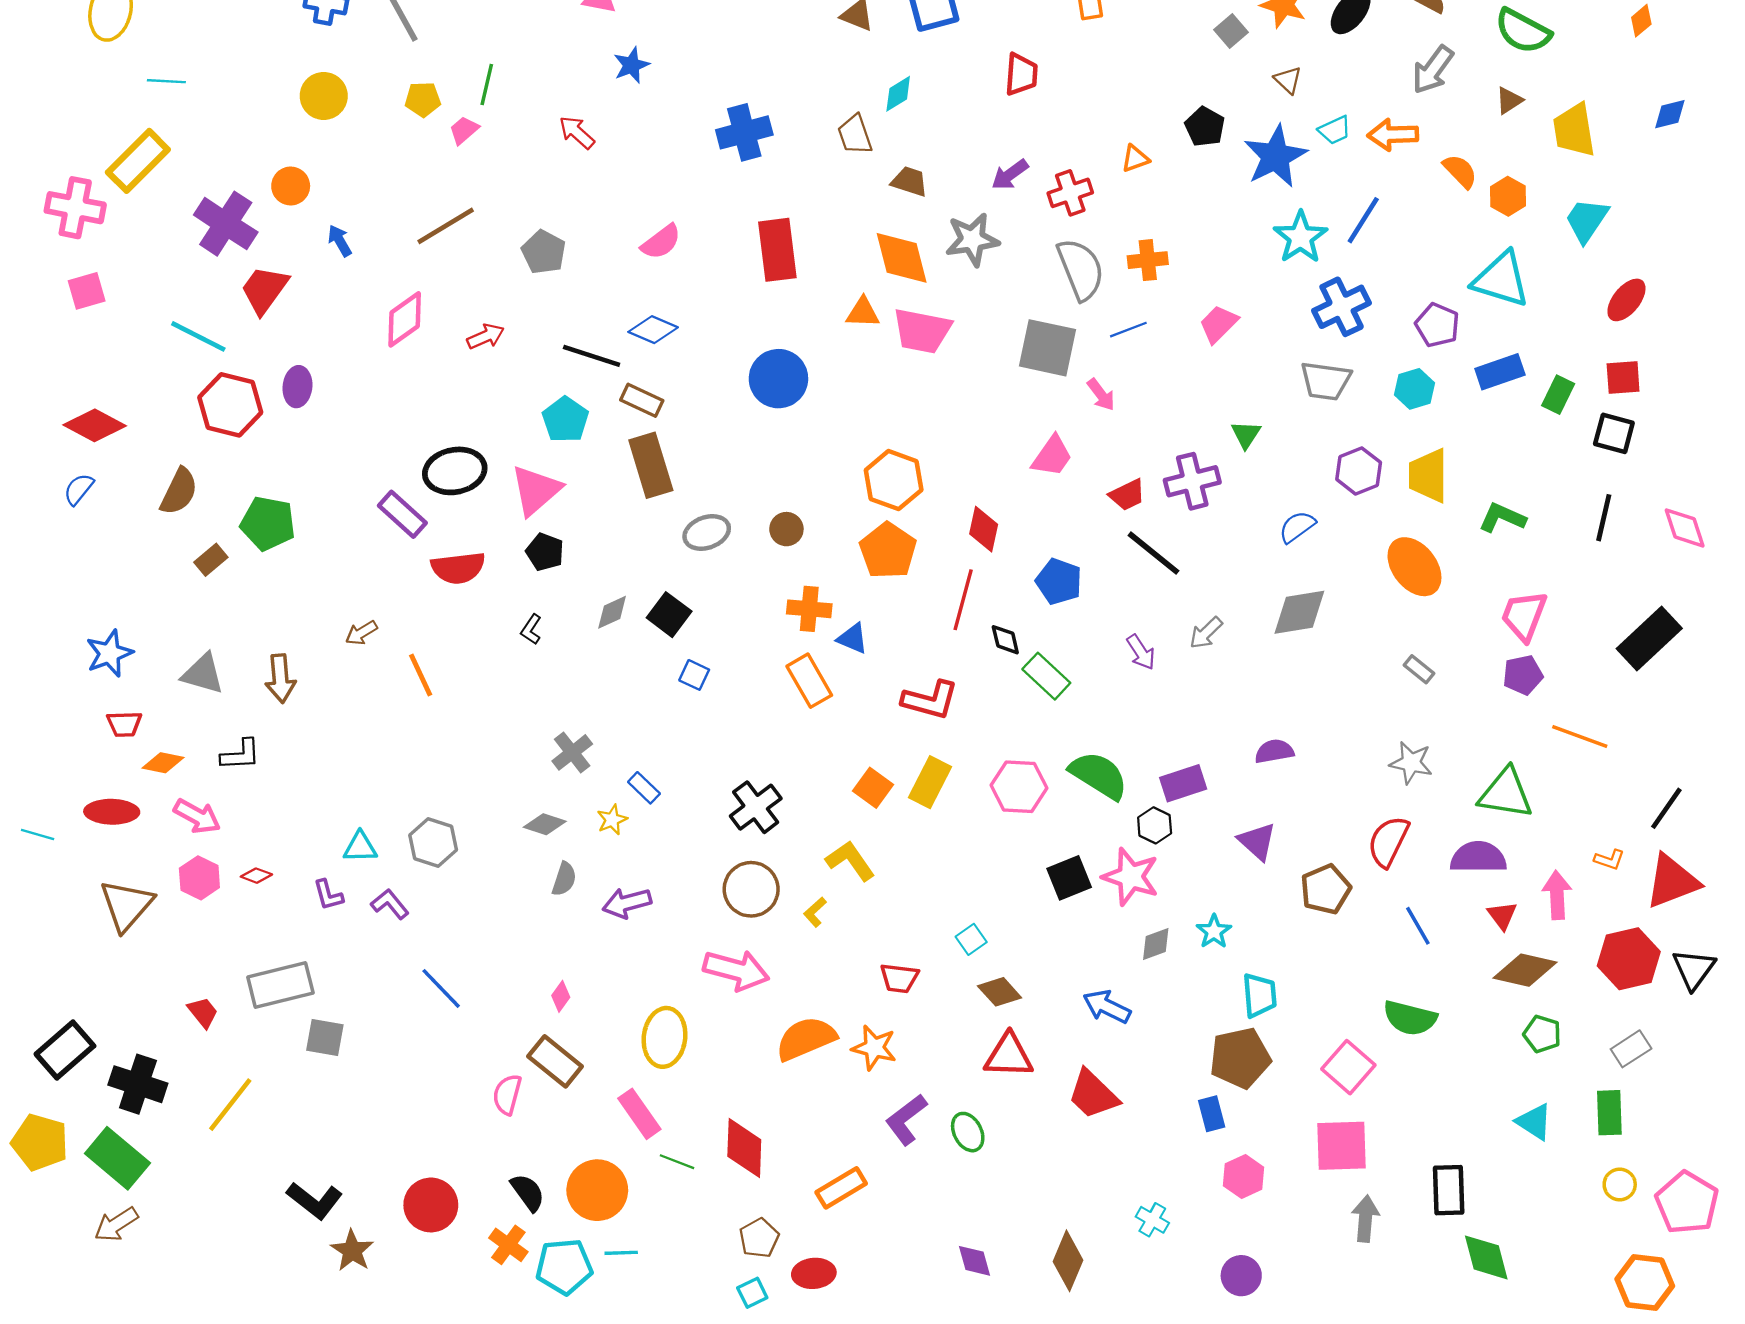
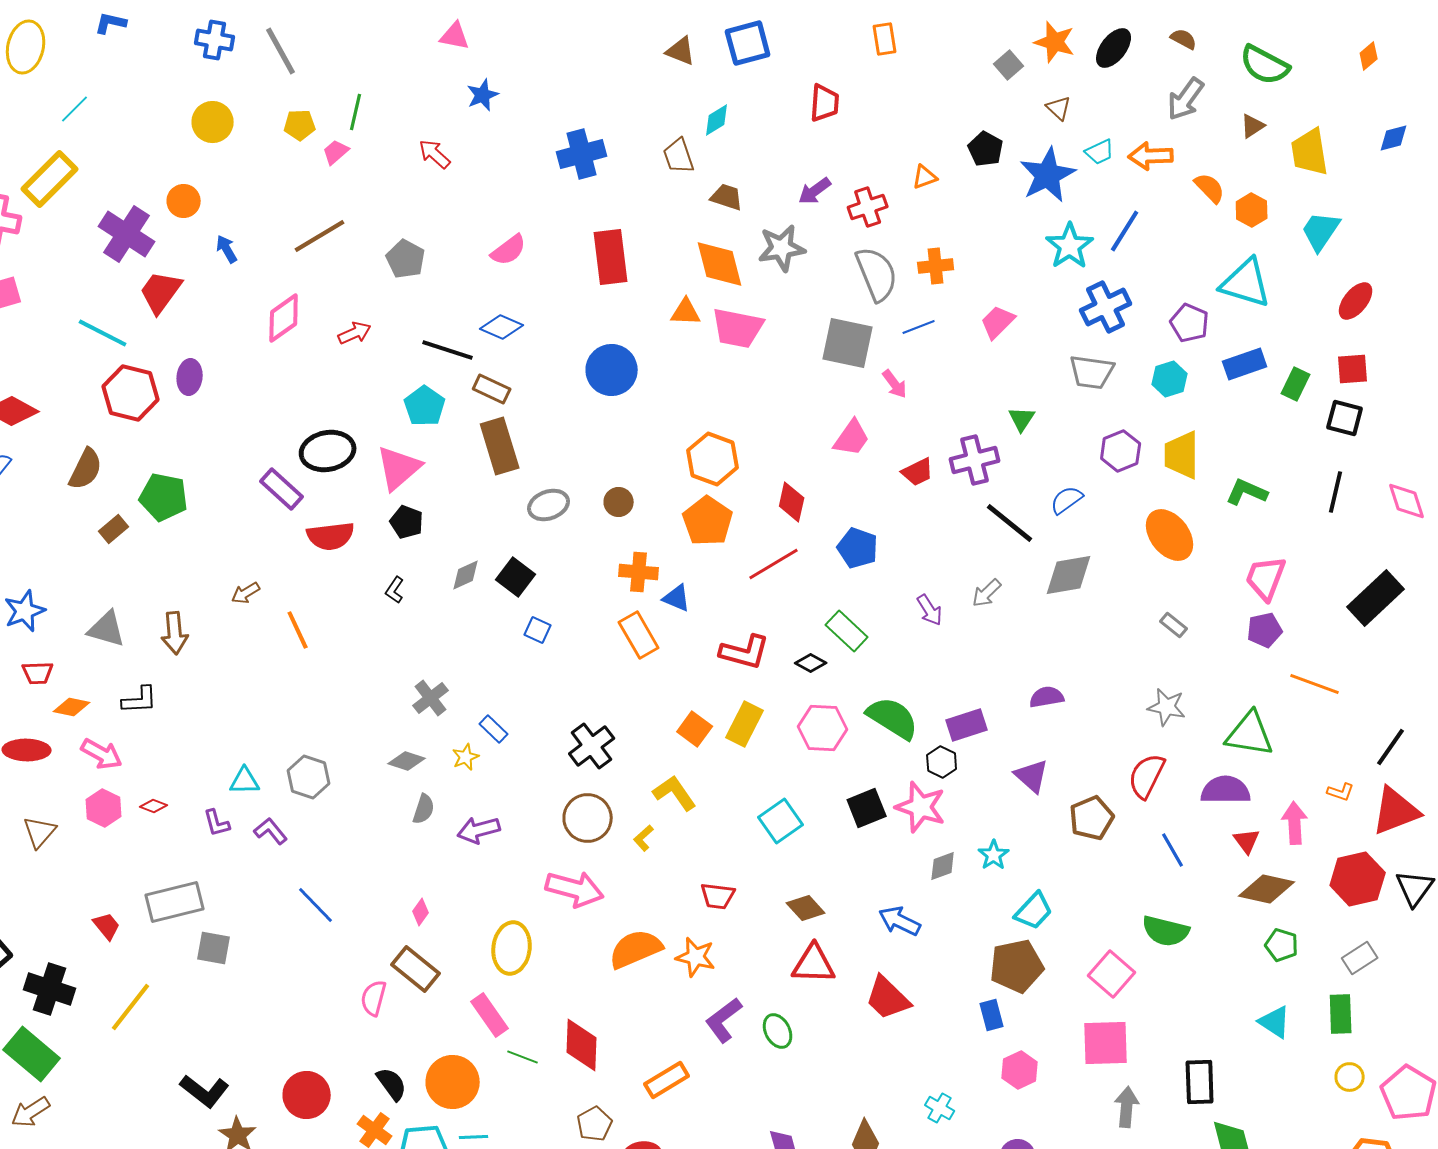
cyan line: (166, 81) -> (75, 109), turned -48
black line: (1153, 553) -> (1010, 523), moved
red line: (963, 600) -> (774, 564), turned 44
black diamond: (1005, 640) -> (811, 663), moved, turned -48
brown triangle: (127, 905) -> (40, 832), size x0.7
cyan square: (971, 939) -> (781, 821), moved, size x1.6
cyan trapezoid: (1259, 995) -> (1034, 911), turned 48

